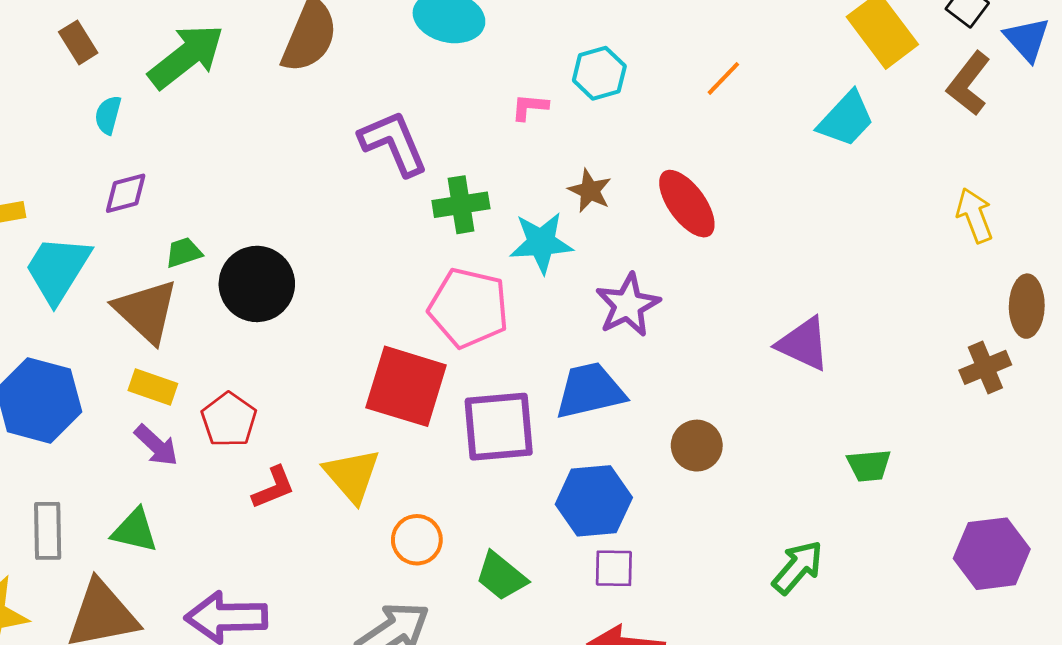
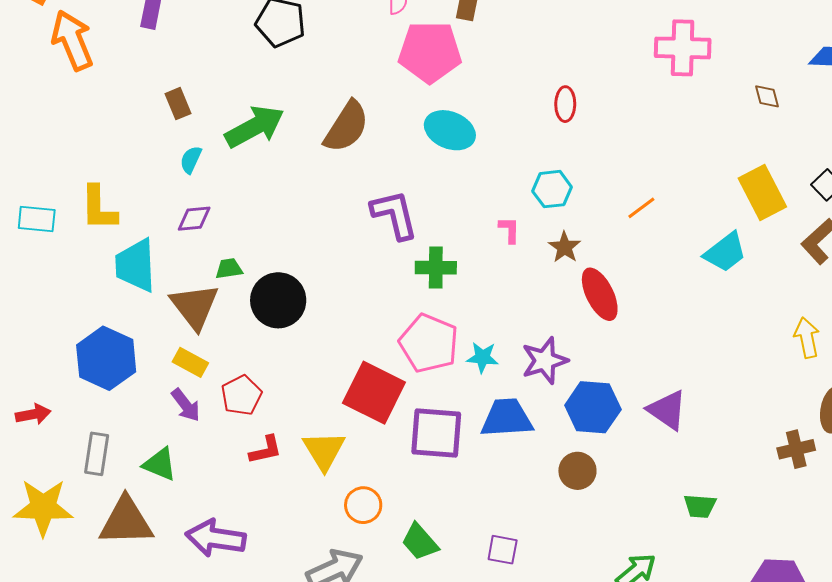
pink L-shape: (530, 107) -> (509, 230), moved, turned 76
brown star: (590, 191) -> (565, 247), moved
cyan star: (541, 243) -> (482, 357), moved, size x0.7
cyan trapezoid: (58, 269) -> (136, 265), turned -44
blue hexagon: (594, 501) -> (593, 407), moved

